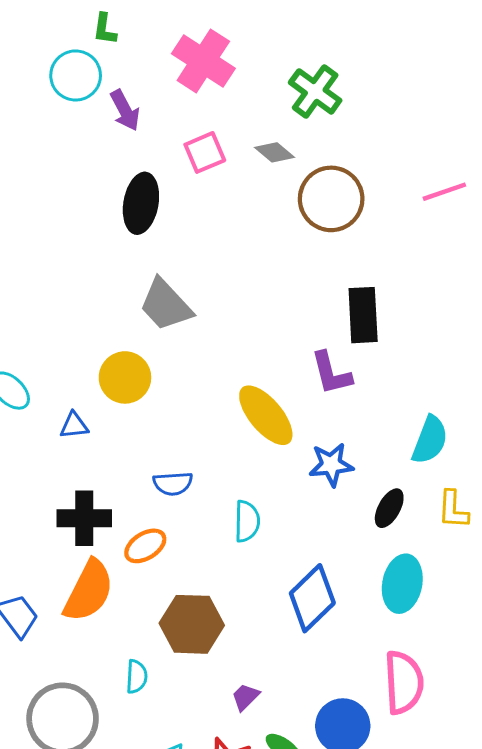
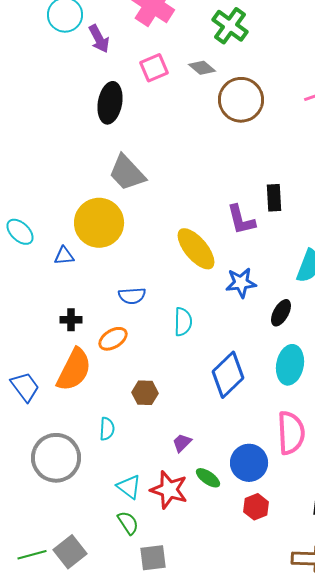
black rectangle: (363, 315) -> (274, 198), moved, size x0.7
yellow circle: (125, 377) -> (99, 223), size x1.4
black cross: (84, 518) -> (71, 320), size x0.6
brown hexagon: (192, 624) -> (145, 393), size x0.6

